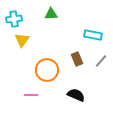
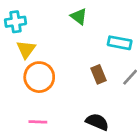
green triangle: (51, 14) -> (79, 16), moved, turned 40
orange circle: (47, 70) -> (39, 77), moved

